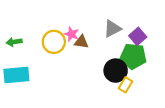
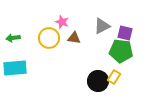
pink star: (71, 34) -> (62, 22), moved
purple square: (138, 36) -> (125, 33), turned -35
black circle: (116, 71) -> (98, 81), moved

